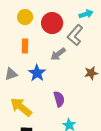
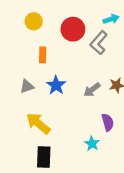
yellow circle: (25, 17) -> (34, 21), moved
gray arrow: (58, 54) -> (92, 90), moved
purple semicircle: (59, 99) -> (108, 122), moved

